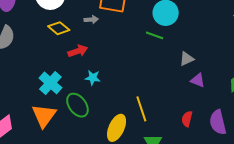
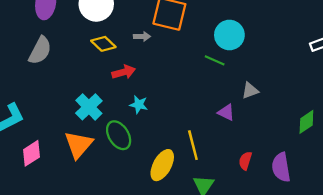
purple triangle: (198, 80) -> (226, 112), moved

